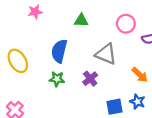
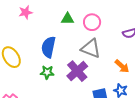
pink circle: (126, 24) -> (92, 22), moved
purple cross: (90, 79) -> (77, 71), size x1.5

